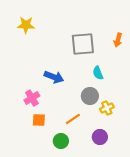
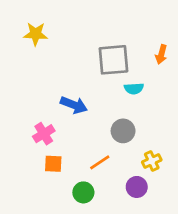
cyan semicircle: (98, 73) -> (134, 89), moved, turned -72
yellow cross: (107, 108) -> (152, 161), moved

